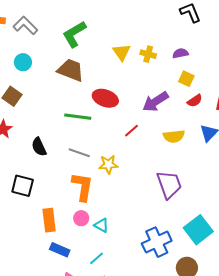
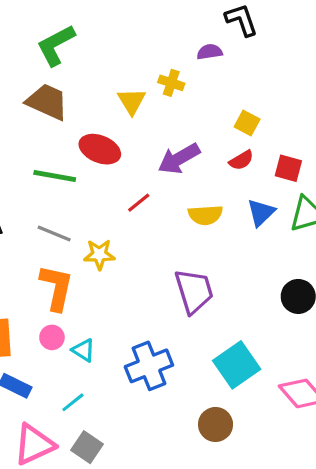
yellow triangle: (122, 52) -> (132, 101), moved
purple semicircle: (180, 53) -> (210, 52), moved
yellow square: (186, 79) -> (247, 123), moved
blue cross: (157, 242) -> (149, 366), moved

